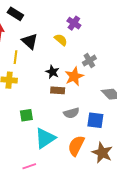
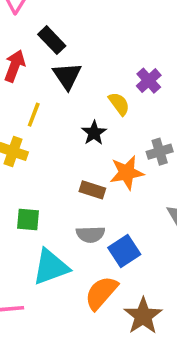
black triangle: (30, 41) -> (67, 76), moved
black star: (52, 72) -> (94, 133), moved
gray semicircle: (71, 113) -> (90, 234), moved
blue square: (95, 120) -> (124, 251), moved, turned 36

